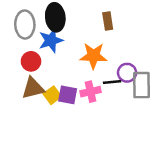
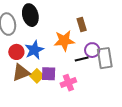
brown rectangle: (108, 21) -> (82, 24), moved
blue star: (51, 40) -> (34, 50), moved
pink cross: (91, 92) -> (68, 83), moved

